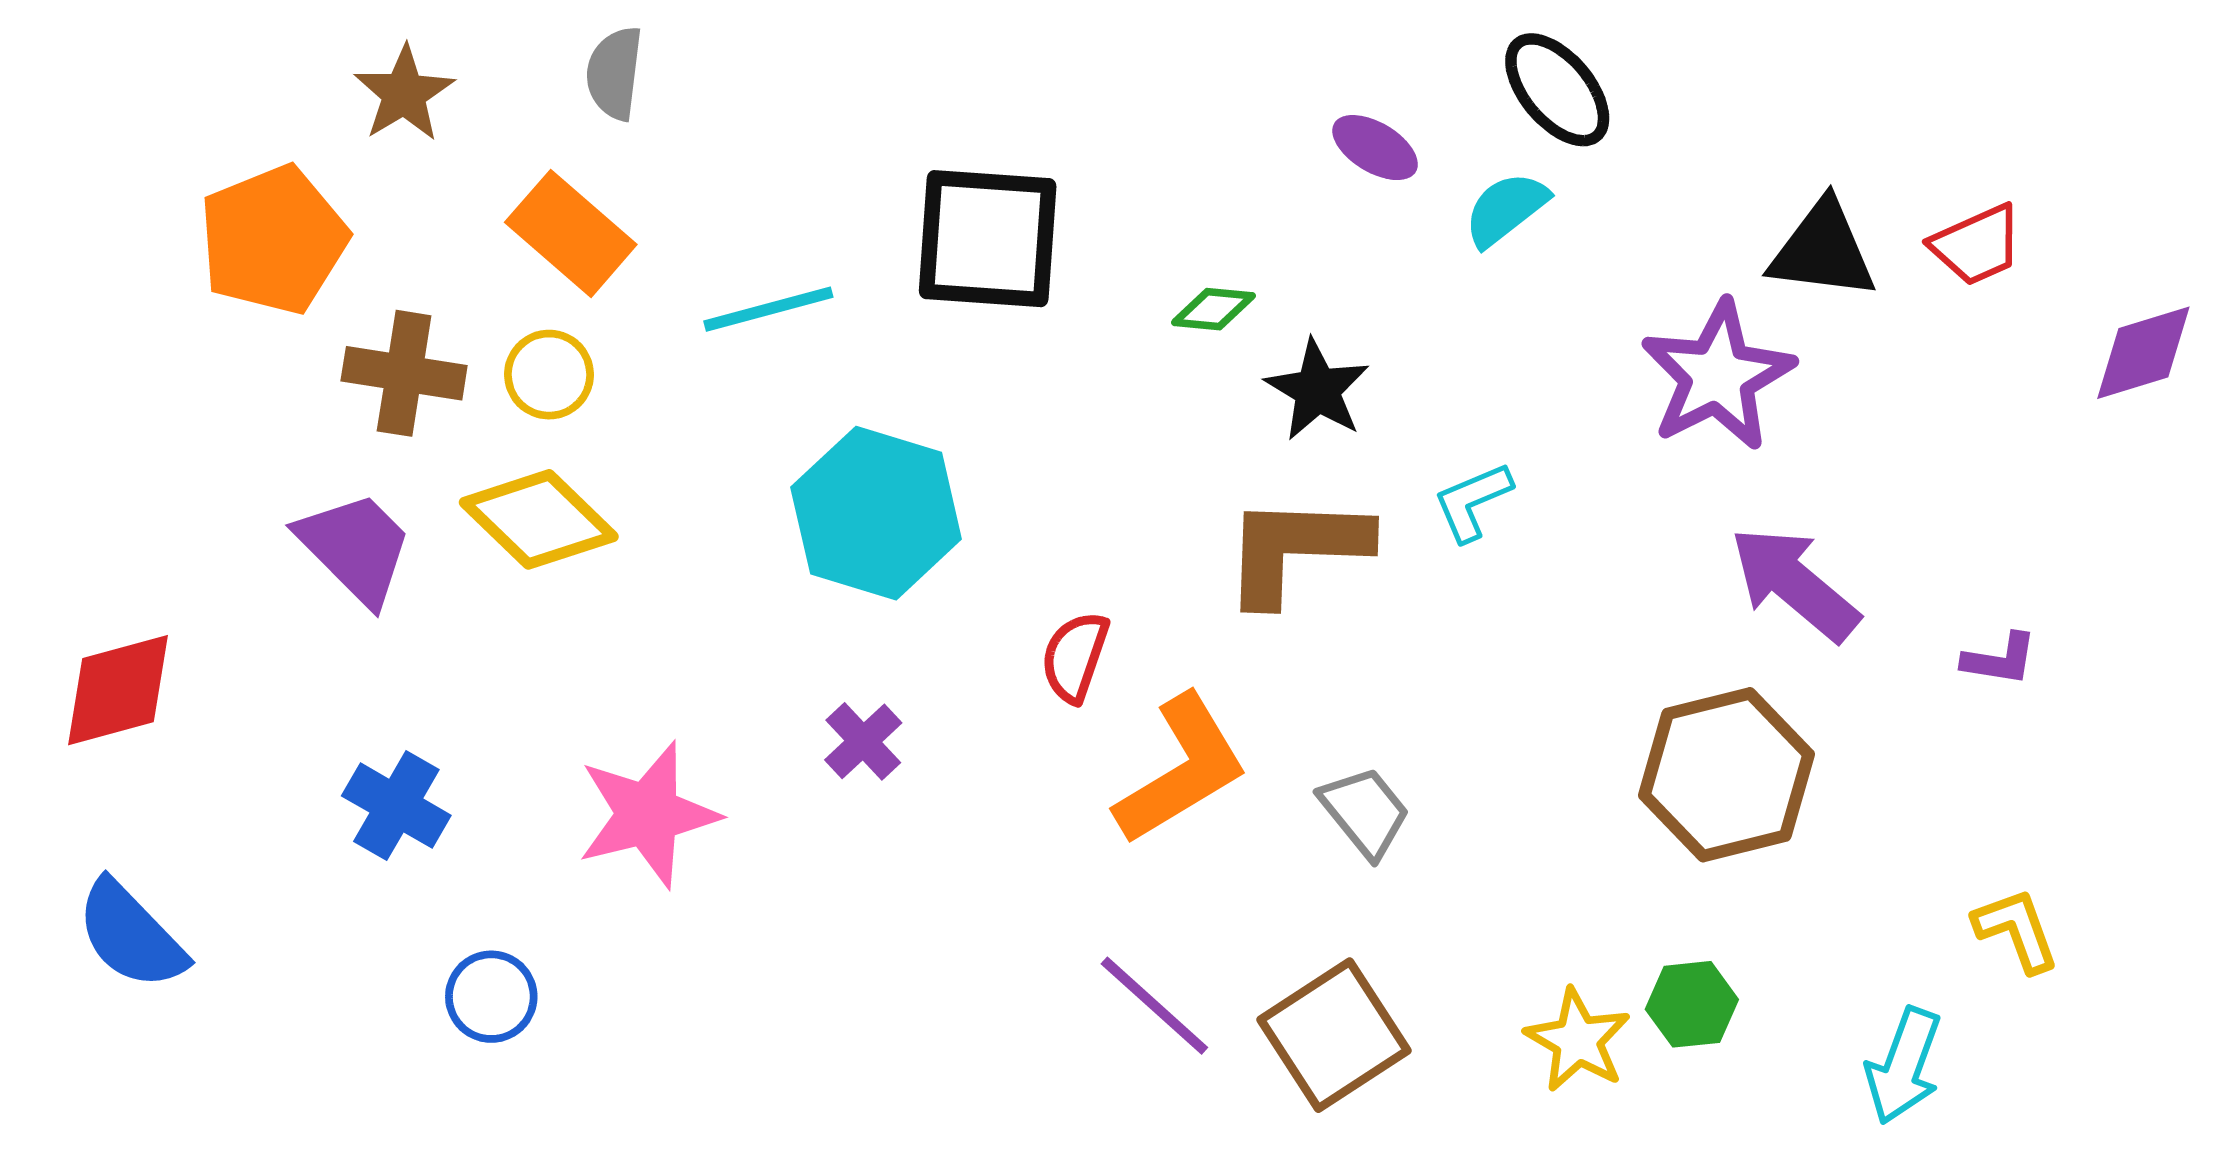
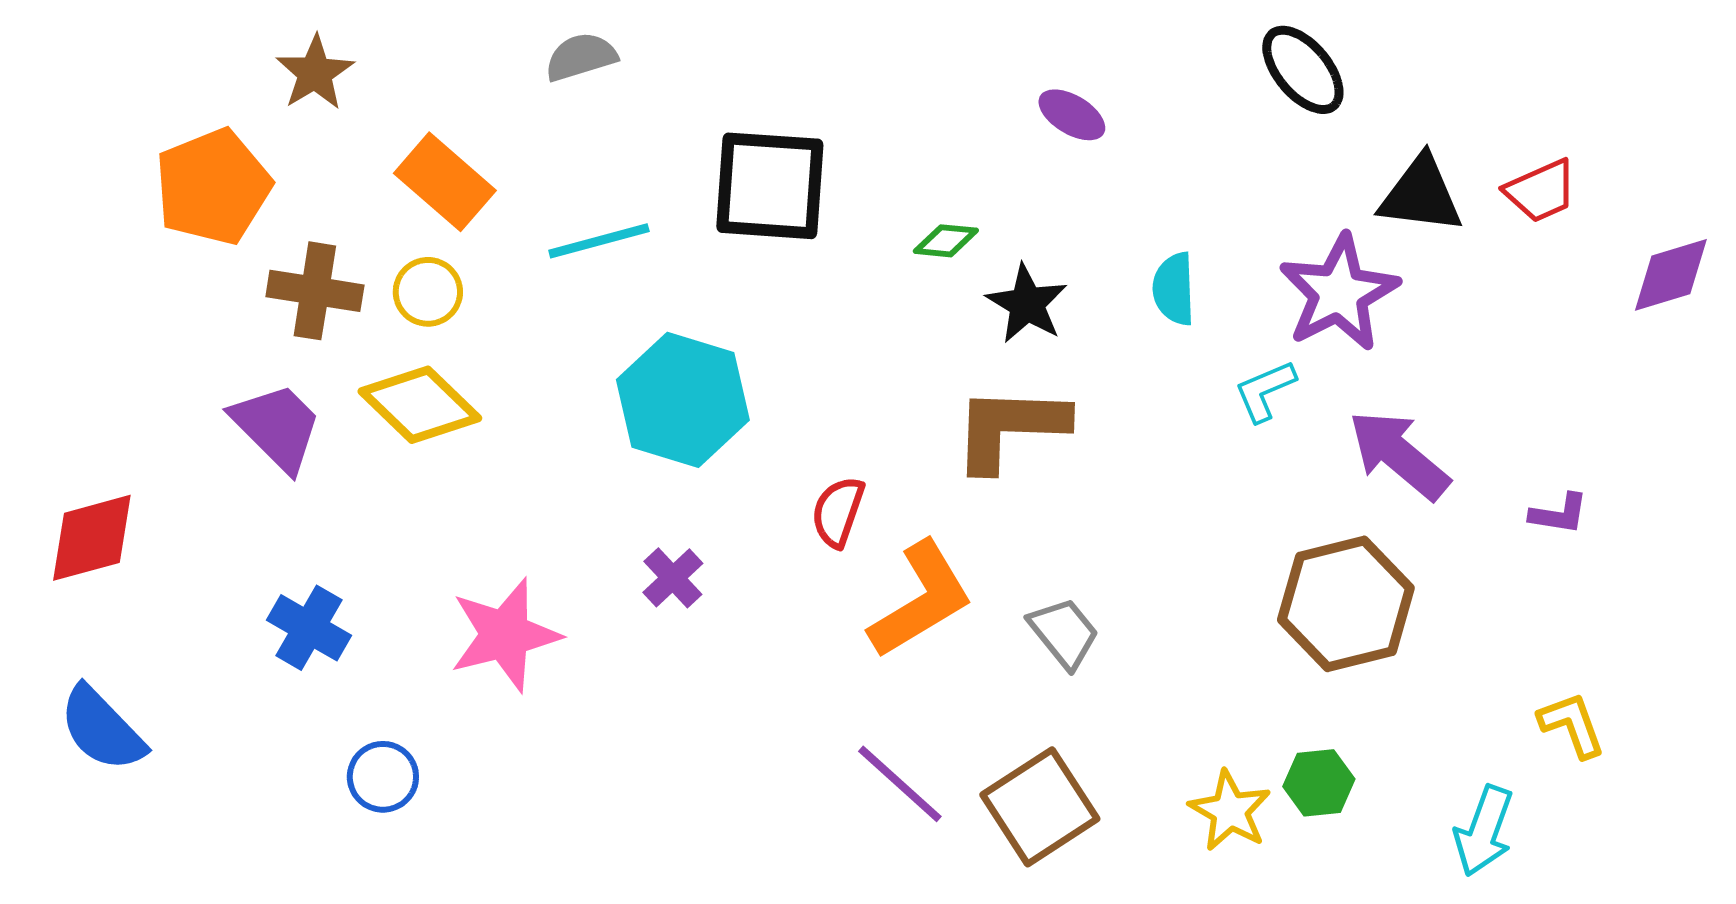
gray semicircle: (614, 73) -> (581, 57), moved, turned 66
black ellipse: (1557, 90) -> (1303, 70), moved
cyan semicircle: (1506, 209) -> (1174, 289), moved, turned -54
cyan L-shape: (1473, 502) -> (1265, 391), moved

